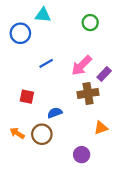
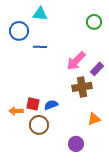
green circle: (90, 23) -> (94, 22), moved
blue line: (46, 63) -> (40, 47), moved, turned 32
red square: (27, 97) -> (33, 104), moved
orange arrow: (17, 133) -> (16, 111), moved, turned -32

